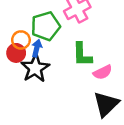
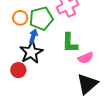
orange circle: (21, 40) -> (20, 18), moved
red circle: (16, 53) -> (18, 70), moved

